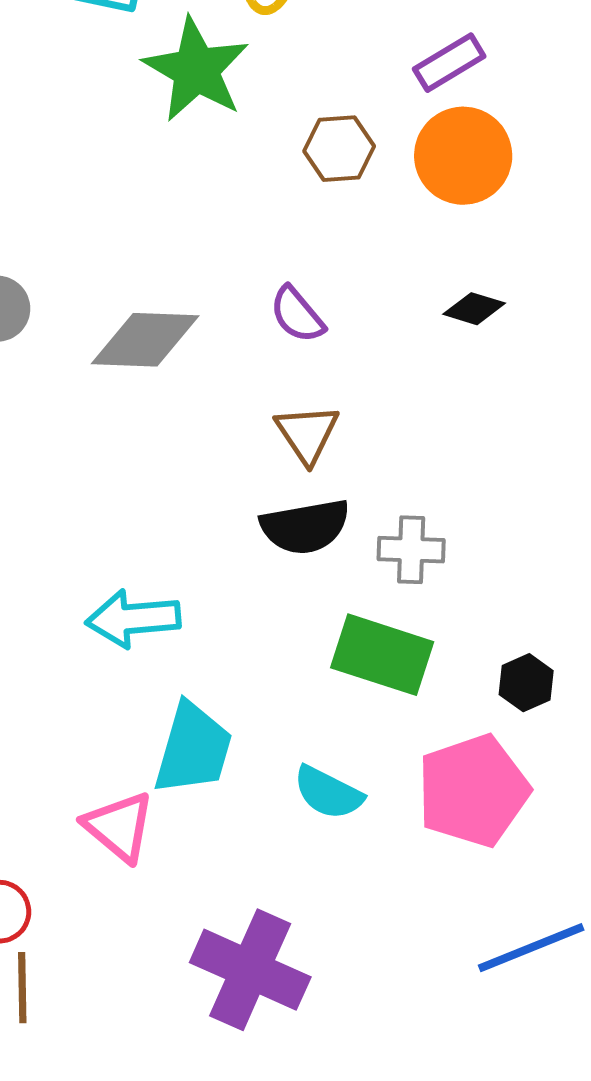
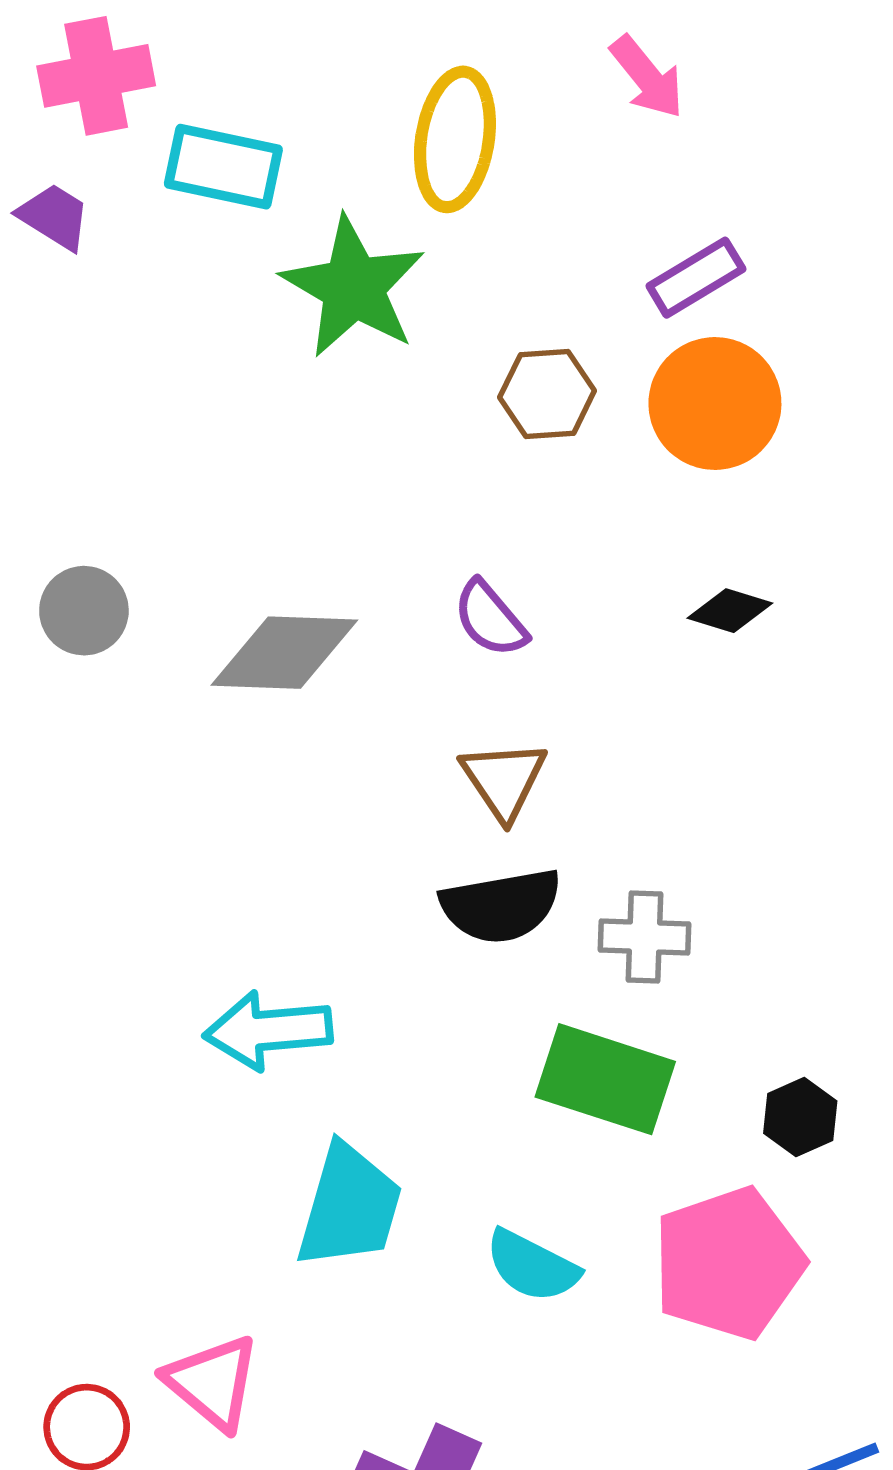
pink triangle: (119, 827) -> (213, 1382), moved

